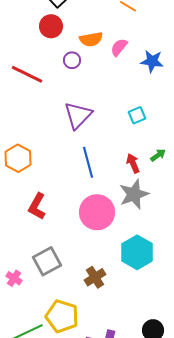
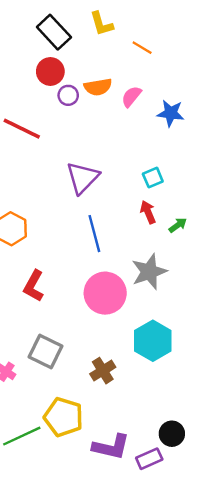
purple circle: (72, 60) -> (68, 95), moved
red arrow: (133, 163) -> (148, 212), moved
gray square: (47, 261) -> (46, 351), turned -36

